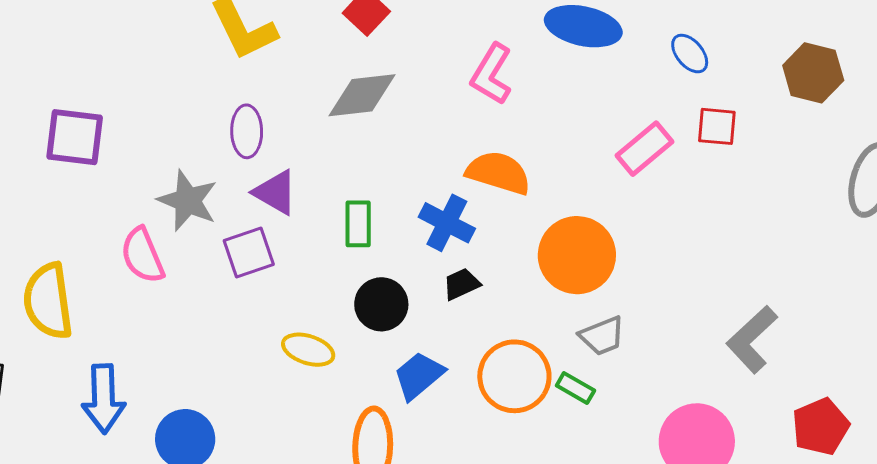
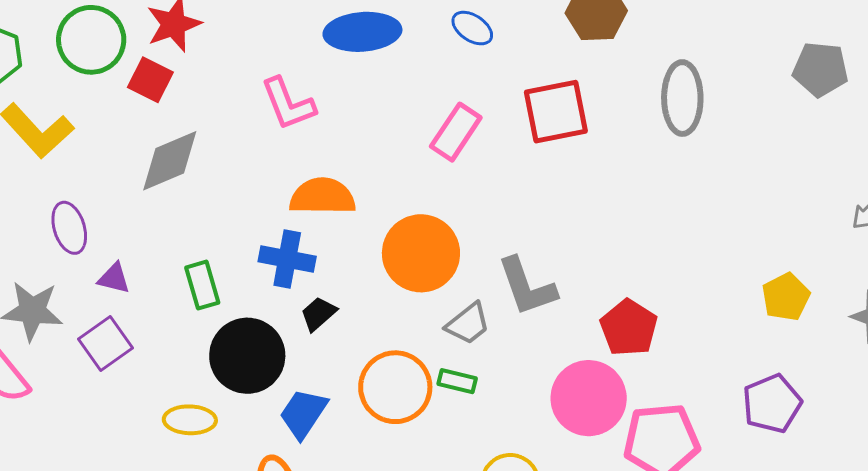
pink L-shape: (492, 74) -> (288, 104), turned -36
red square: (717, 126) -> (556, 112), moved, size x1.6
purple triangle: (275, 192) -> (114, 278), size x0.7
black circle: (381, 304) -> (247, 356), size x1.4
gray L-shape: (752, 339) -> (527, 287), moved, turned -50
red pentagon: (821, 427) -> (629, 328), moved

